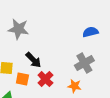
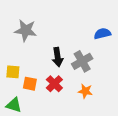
black arrow: (33, 60) -> (58, 57), moved, turned 36
gray cross: (84, 63) -> (82, 61), moved

